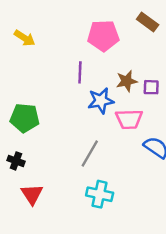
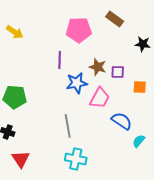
brown star: (127, 81) -> (98, 67), turned 30
pink trapezoid: (129, 119) -> (100, 98), turned -60
gray line: (90, 154) -> (68, 126), turned -40

